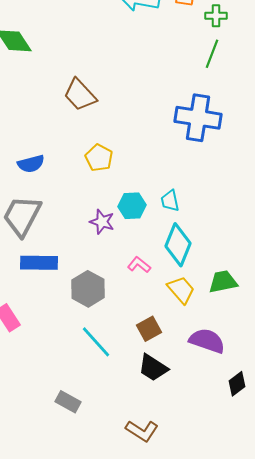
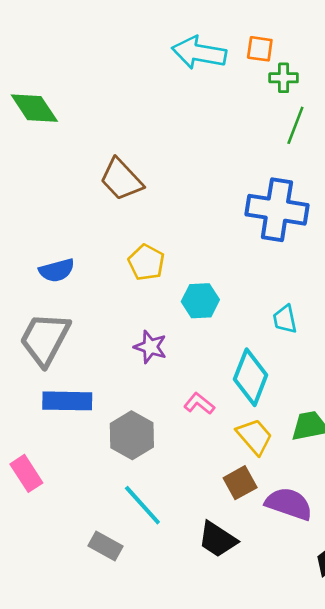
green cross: (216, 16) -> (284, 78), moved
cyan trapezoid: (170, 201) -> (285, 319), moved
cyan hexagon: (132, 206) -> (200, 301), moved
brown square: (149, 329) -> (240, 483), moved
gray rectangle: (68, 402) -> (106, 546), moved

